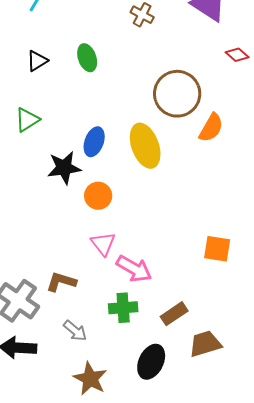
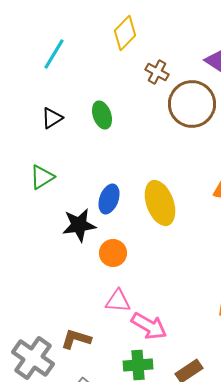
brown circle: (177, 94) -> (192, 104), moved
pink triangle: (103, 244) -> (118, 301), turned -48

